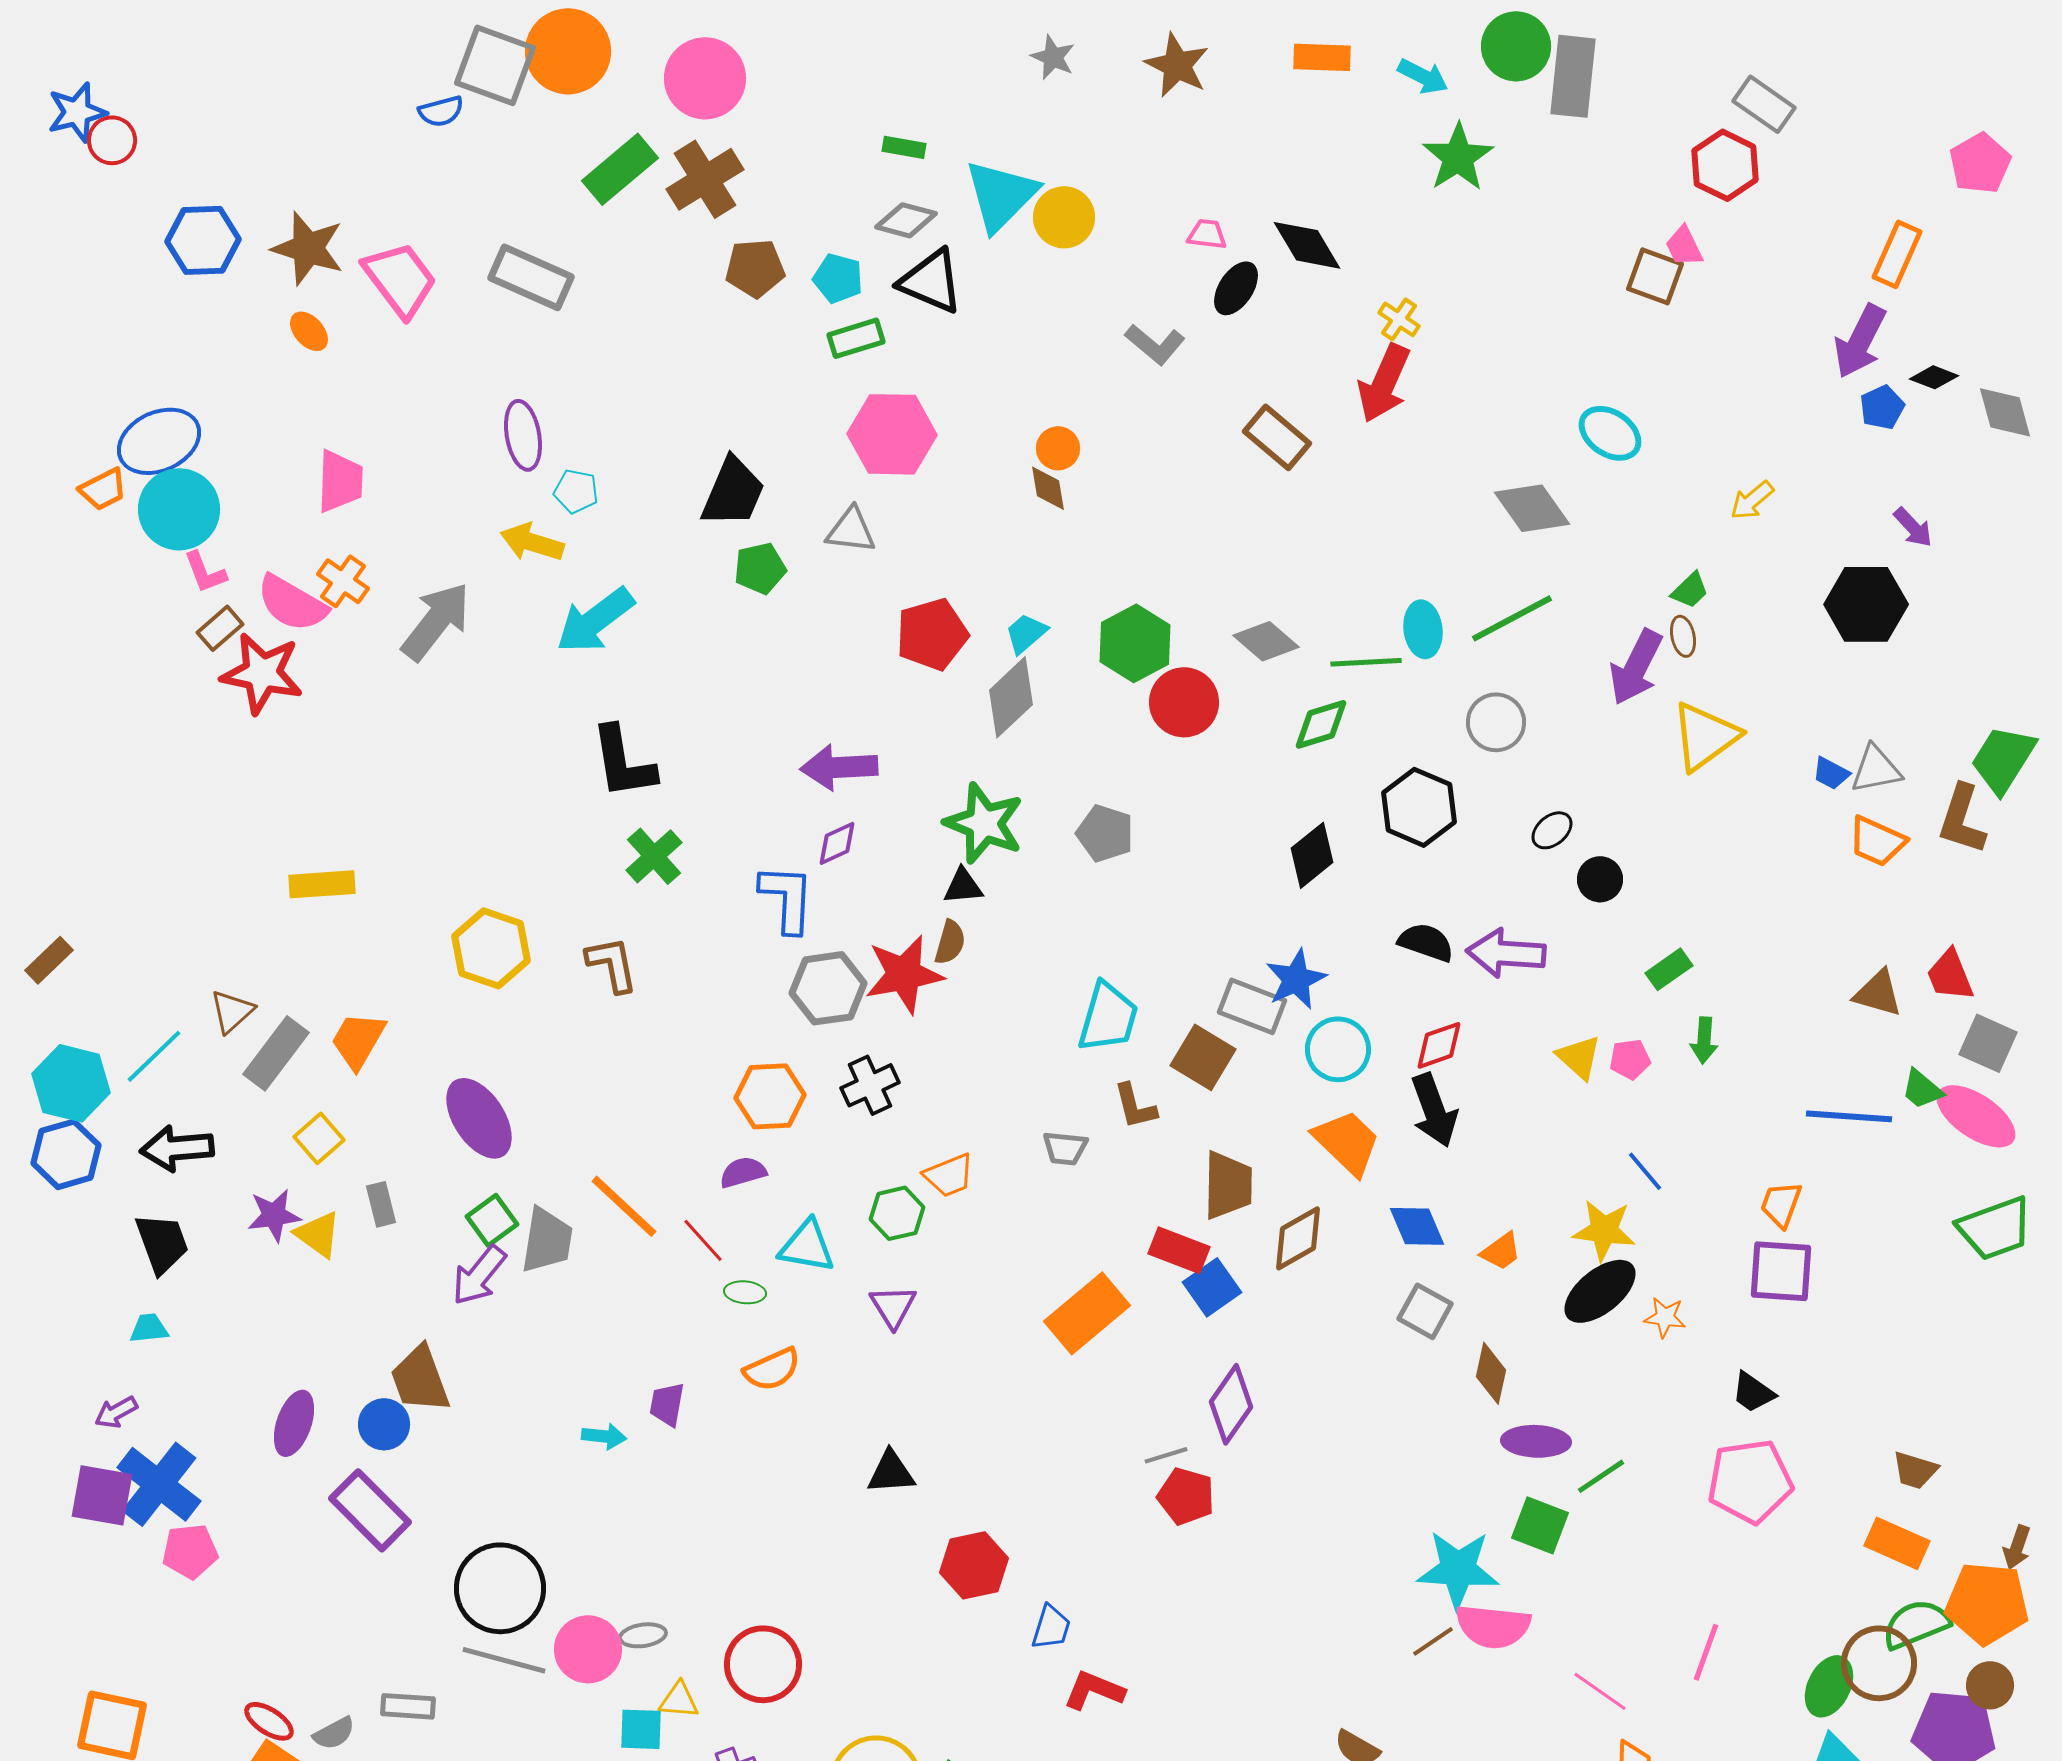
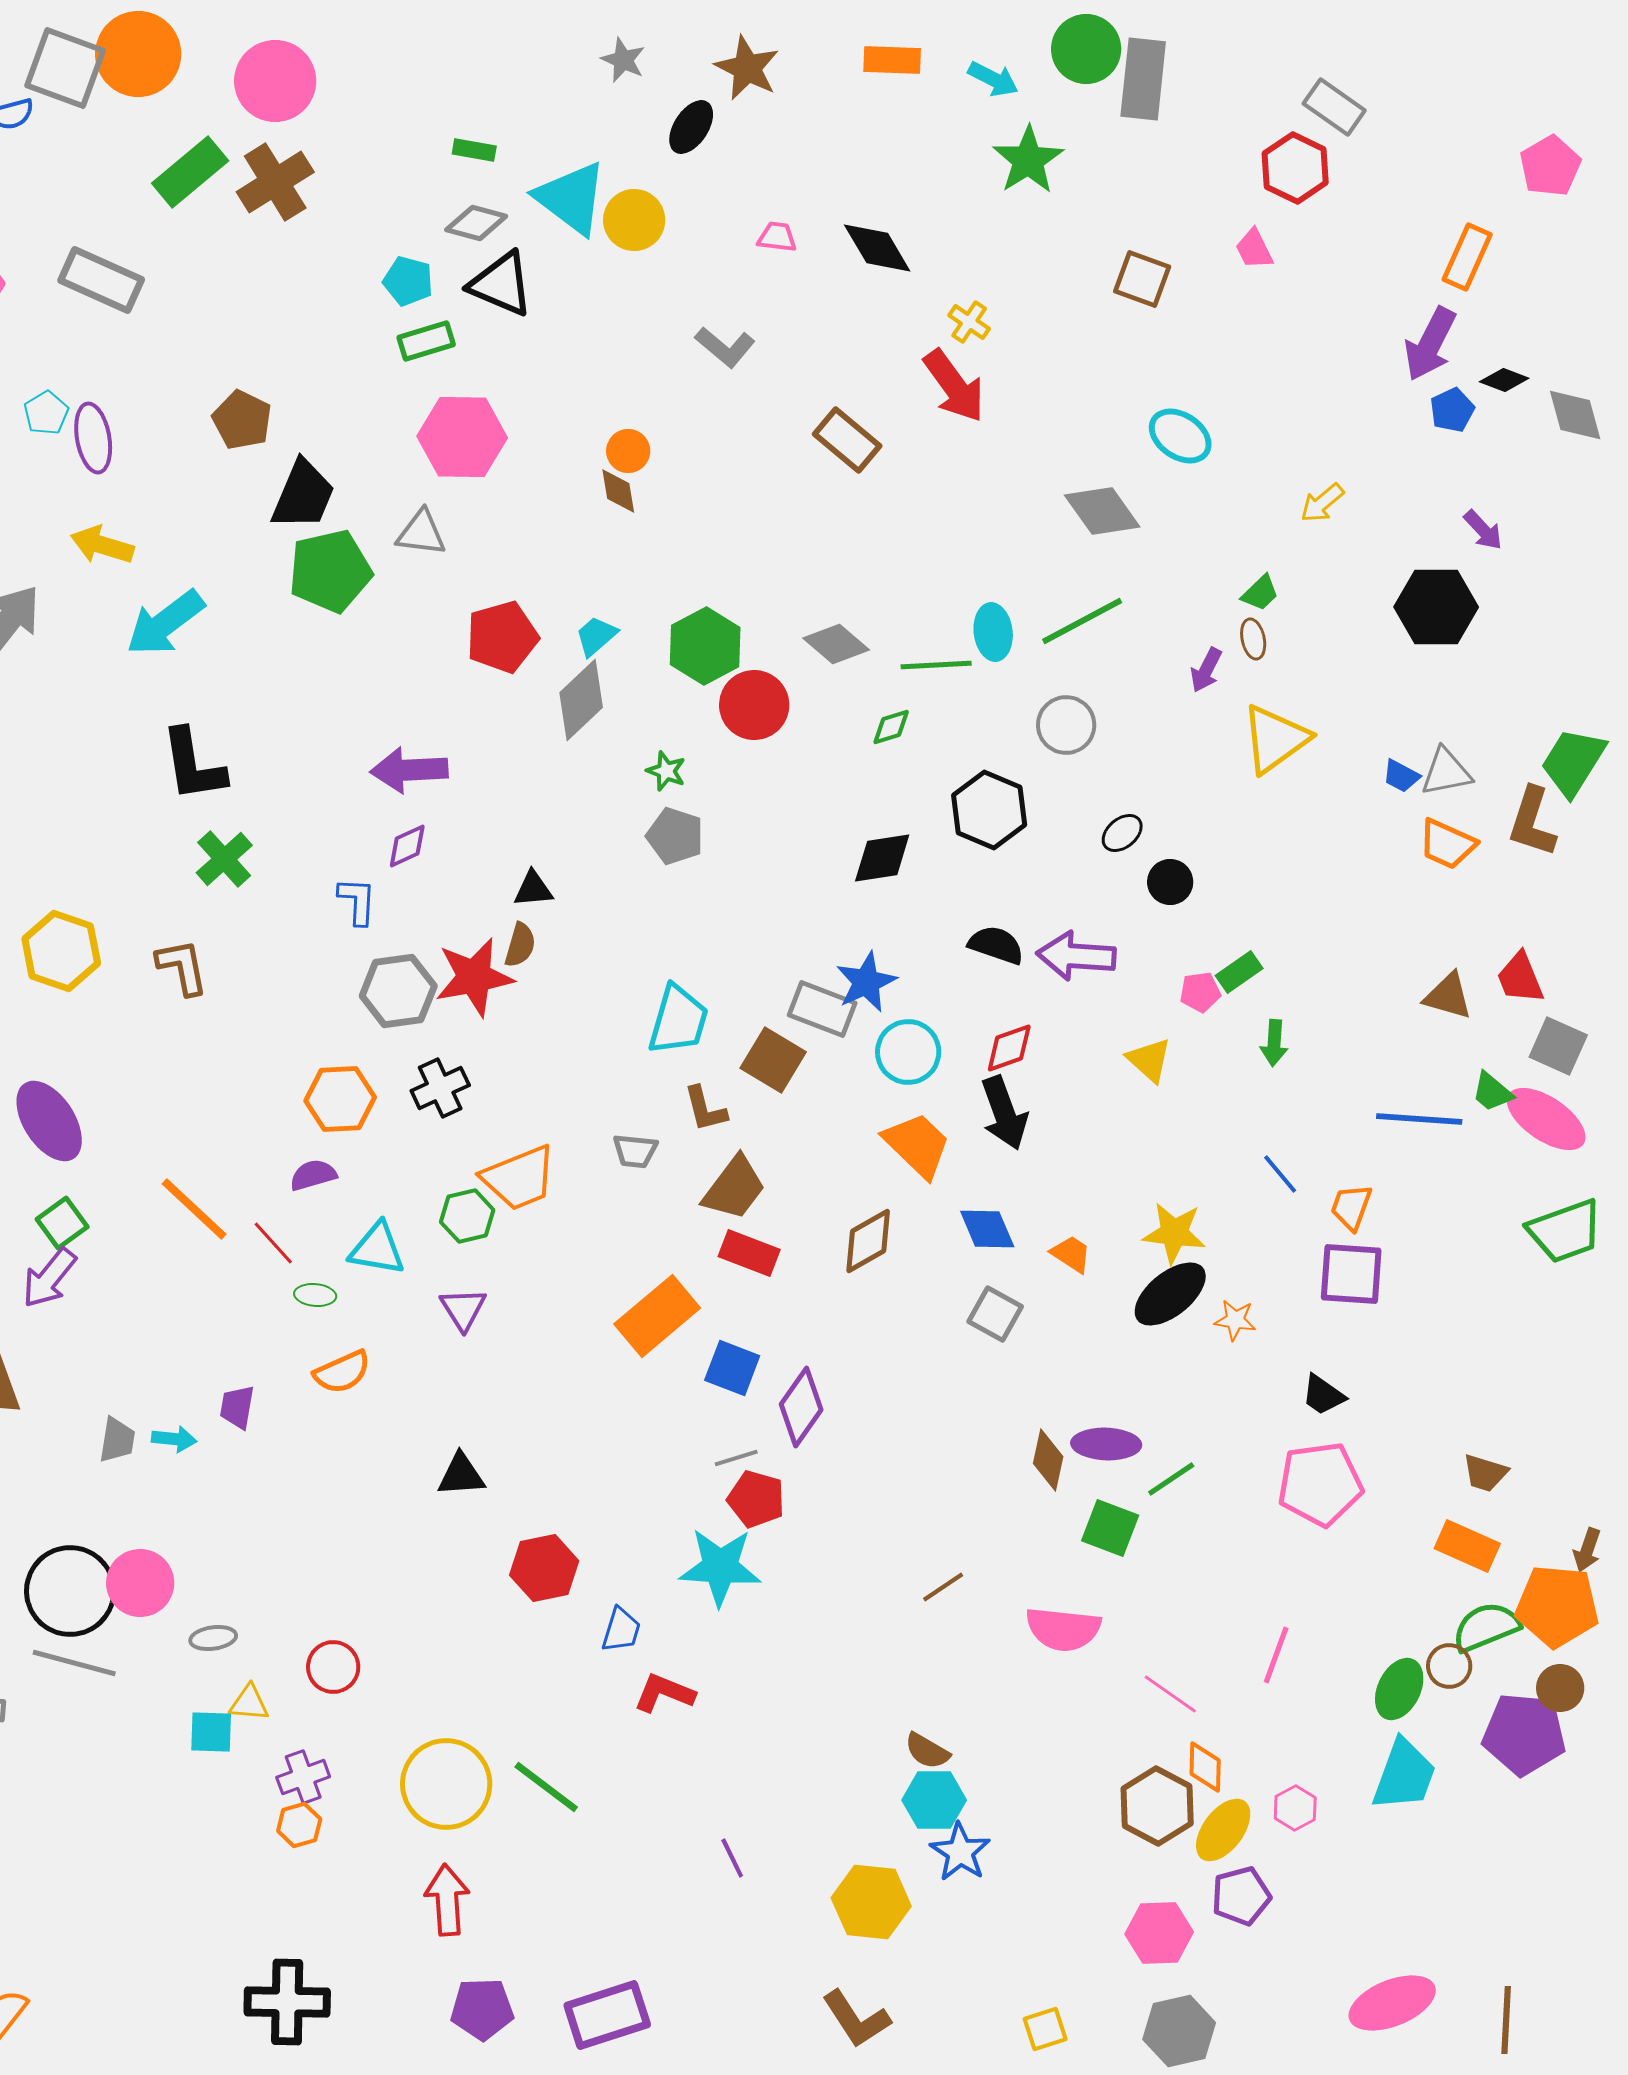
cyan triangle: (1001, 195) -> (571, 198), turned -38
brown pentagon: (755, 268) -> (242, 420), moved, turned 30
brown square: (1655, 276) -> (1142, 279), moved
black ellipse: (1236, 288) -> (691, 127), moved
red arrow: (1384, 383) -> (954, 386), turned -60
cyan pentagon: (576, 491) -> (46, 413), moved, turned 30
green pentagon: (760, 568) -> (330, 571), size x1.6
purple arrow: (1636, 667) -> (1206, 670), size x0.6
green diamond: (1321, 724) -> (891, 727), size x0.7
green star: (984, 823) -> (666, 771), moved, size x0.5
black diamond: (1312, 855) -> (882, 858), turned 30
blue L-shape: (787, 898) -> (357, 901), size x0.7
pink pentagon: (1630, 1059) -> (1200, 992), moved
blue line: (1645, 1171) -> (1280, 1174), moved
orange trapezoid: (949, 1175) -> (519, 1178), size x1.5
brown trapezoid: (1228, 1185) -> (734, 1188), moved, turned 36
gray trapezoid: (547, 1240) -> (117, 1440), moved, size x0.7
orange trapezoid: (1501, 1251) -> (1071, 1254), turned -111
blue square: (1212, 1287) -> (732, 1368), moved, turned -34
brown diamond: (1491, 1373) -> (1048, 1460), moved
cyan star: (1458, 1569) -> (720, 1567), moved
brown line: (1433, 1641) -> (943, 1587), moved
pink circle: (588, 1649) -> (140, 1583), moved
brown circle: (1879, 1663) -> (1449, 1666), size x0.6
red circle: (763, 1664) -> (333, 1667), size x0.7

